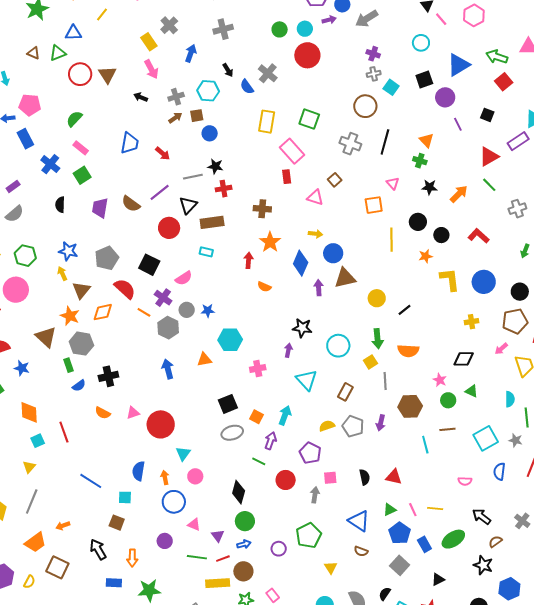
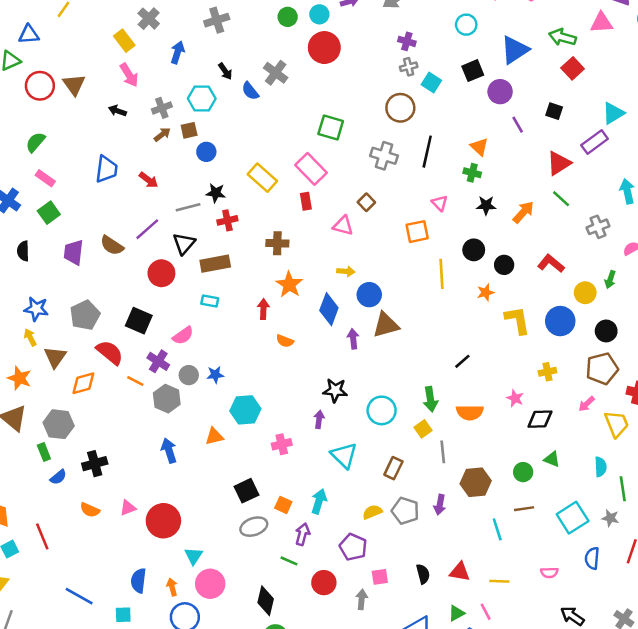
yellow rectangle: (267, 122) -> (262, 178), moved, turned -55
yellow circle: (377, 298) -> (585, 293), moved
orange star: (70, 316) -> (19, 378), moved
pink star: (440, 380) -> (515, 398), moved
pink circle: (195, 476) -> (210, 584), size x1.5
yellow line: (435, 508) -> (499, 581), moved

